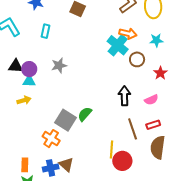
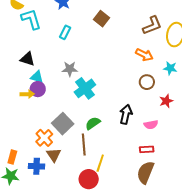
cyan cross: (118, 45) -> (85, 88), moved
purple circle: (29, 69) -> (38, 89), moved
green semicircle: (85, 114) -> (93, 123), moved
brown line: (133, 129) -> (84, 145), moved
red circle: (122, 161) -> (89, 179), moved
brown triangle: (66, 165) -> (54, 155), moved

